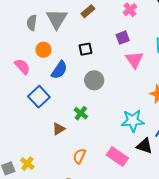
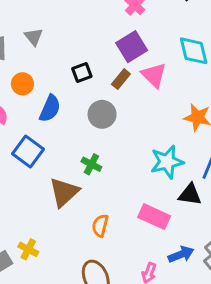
brown rectangle: (88, 11) -> (121, 79), moved
gray triangle: (57, 19) -> (34, 37), size x0.6
purple square: (123, 38) -> (132, 47), size x1.5
brown triangle: (59, 129) -> (64, 192), size x1.6

